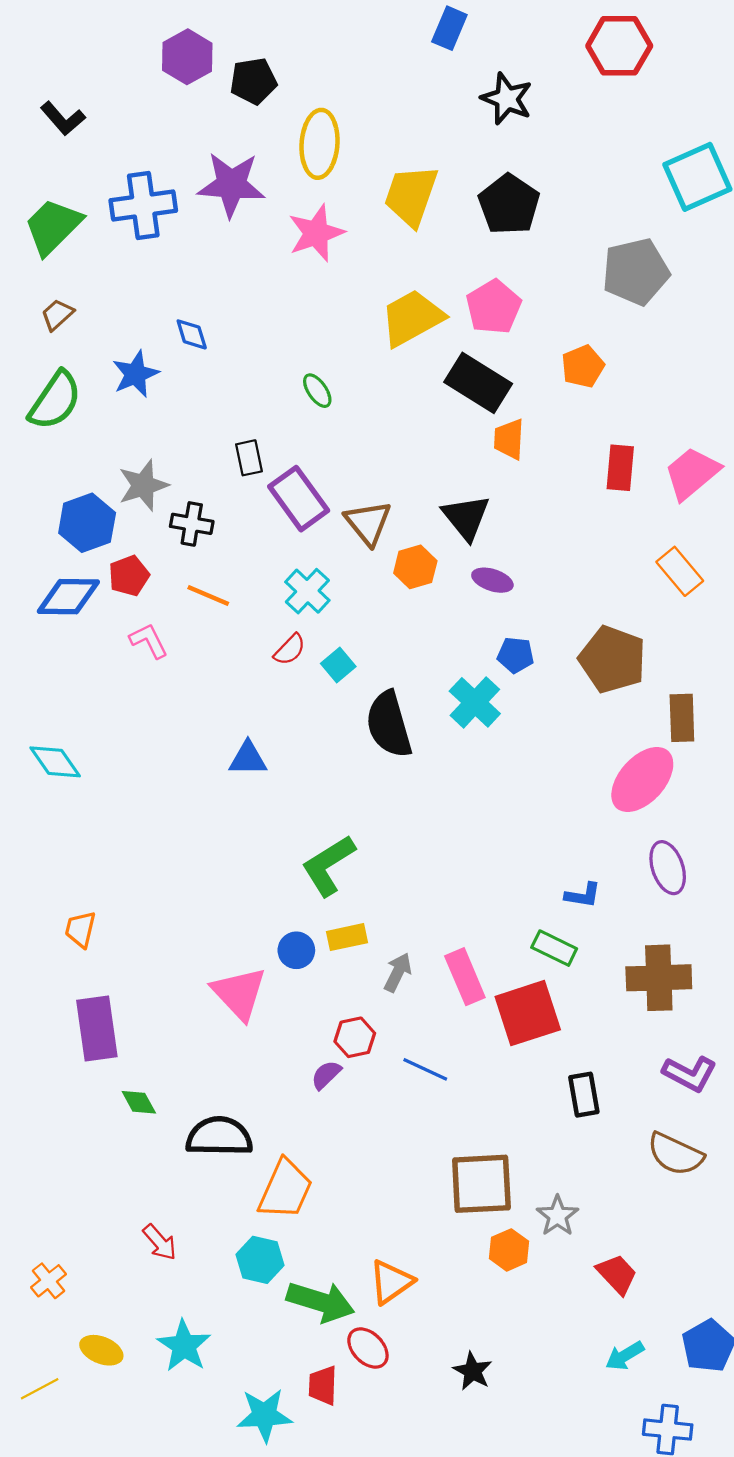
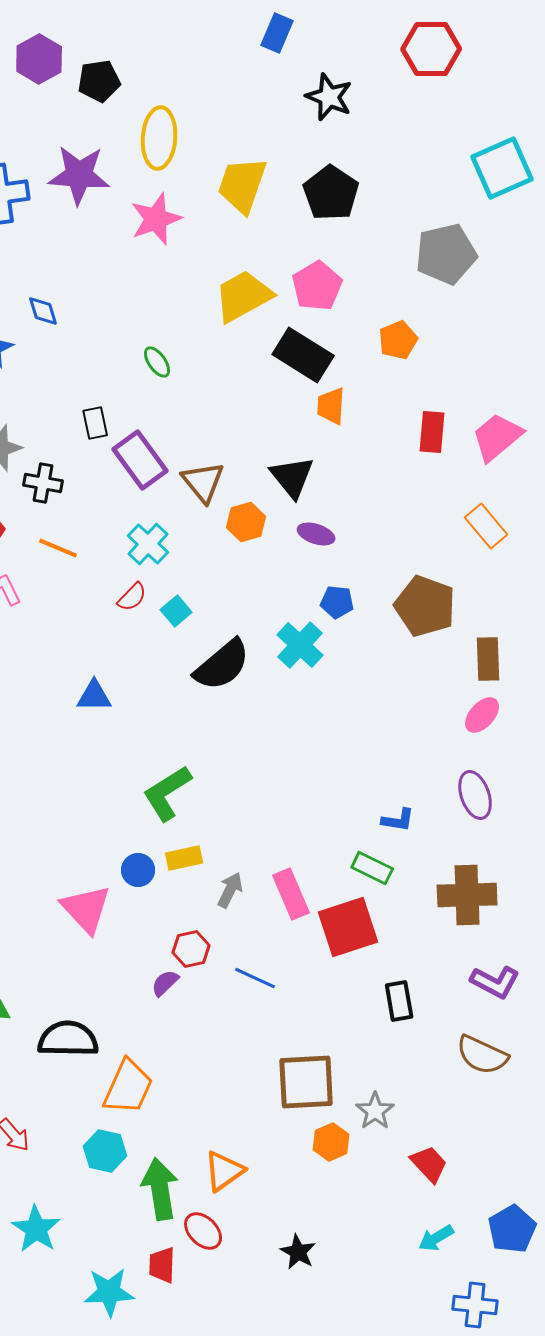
black semicircle: (389, 724) -> (222, 665), turned -114
pink ellipse: (642, 780) -> (482, 715), moved, size x0.6
green arrow: (321, 1302) -> (160, 1189), turned -116

